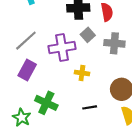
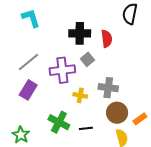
gray cross: (114, 43) -> (108, 88), moved
green cross: (46, 103) -> (59, 122), moved

